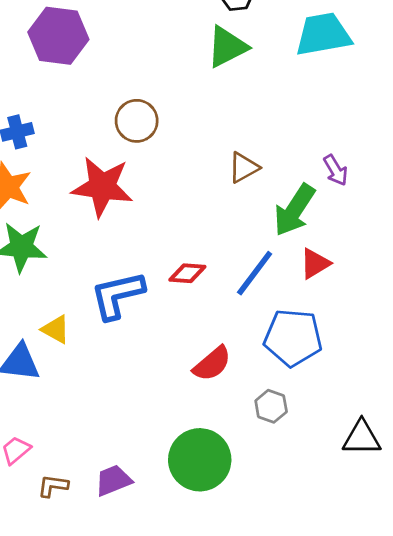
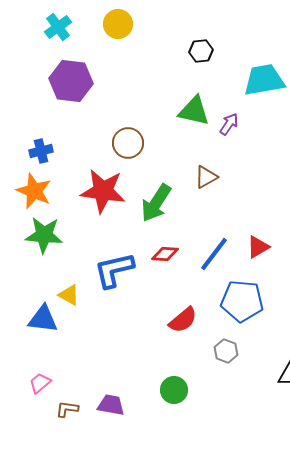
green triangle: (227, 47) -> (194, 111), moved, turned 40
purple arrow: (336, 170) -> (229, 124), moved, turned -115
green arrow: (294, 210) -> (156, 203), moved
green circle: (200, 460) -> (174, 390), size x0.6
purple trapezoid: (113, 480) -> (111, 405), turned 32

